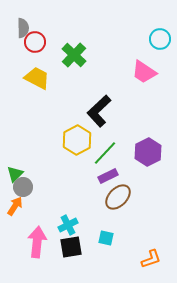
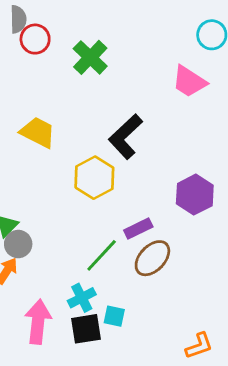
yellow trapezoid: (37, 78) -> (38, 132), moved
green line: (105, 153) -> (102, 255), moved
cyan square: (106, 238) -> (114, 316), moved

